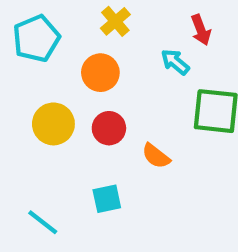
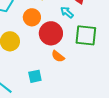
red circle: (109, 128) -> (51, 33), moved, size x1.5

